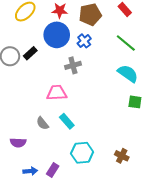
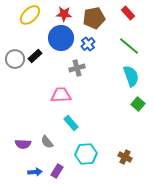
cyan semicircle: (128, 74) -> (131, 76), turned 35
green square: (135, 102) -> (138, 104), turned 32
gray semicircle: (42, 123) -> (47, 142), moved

